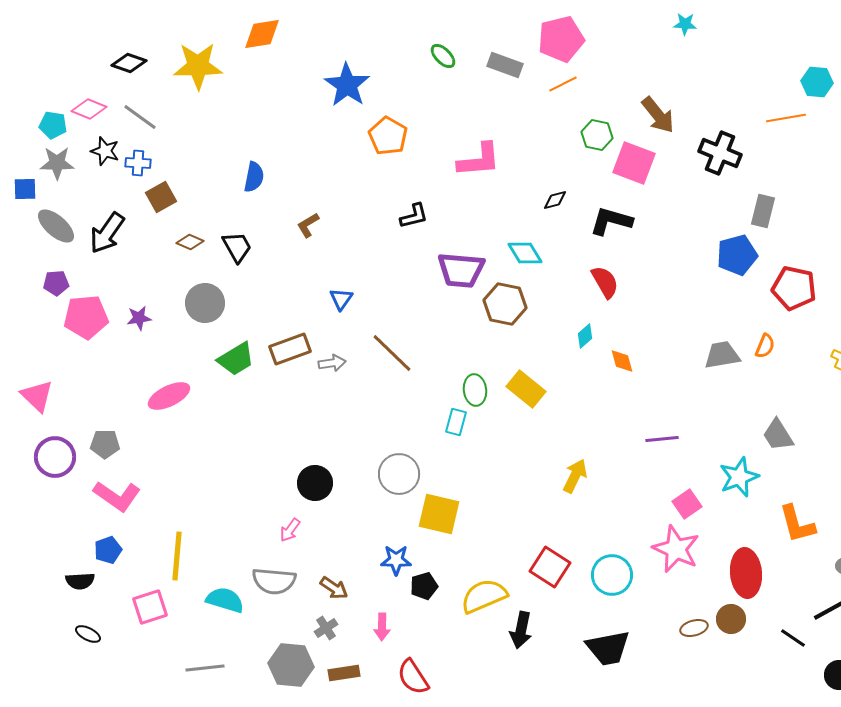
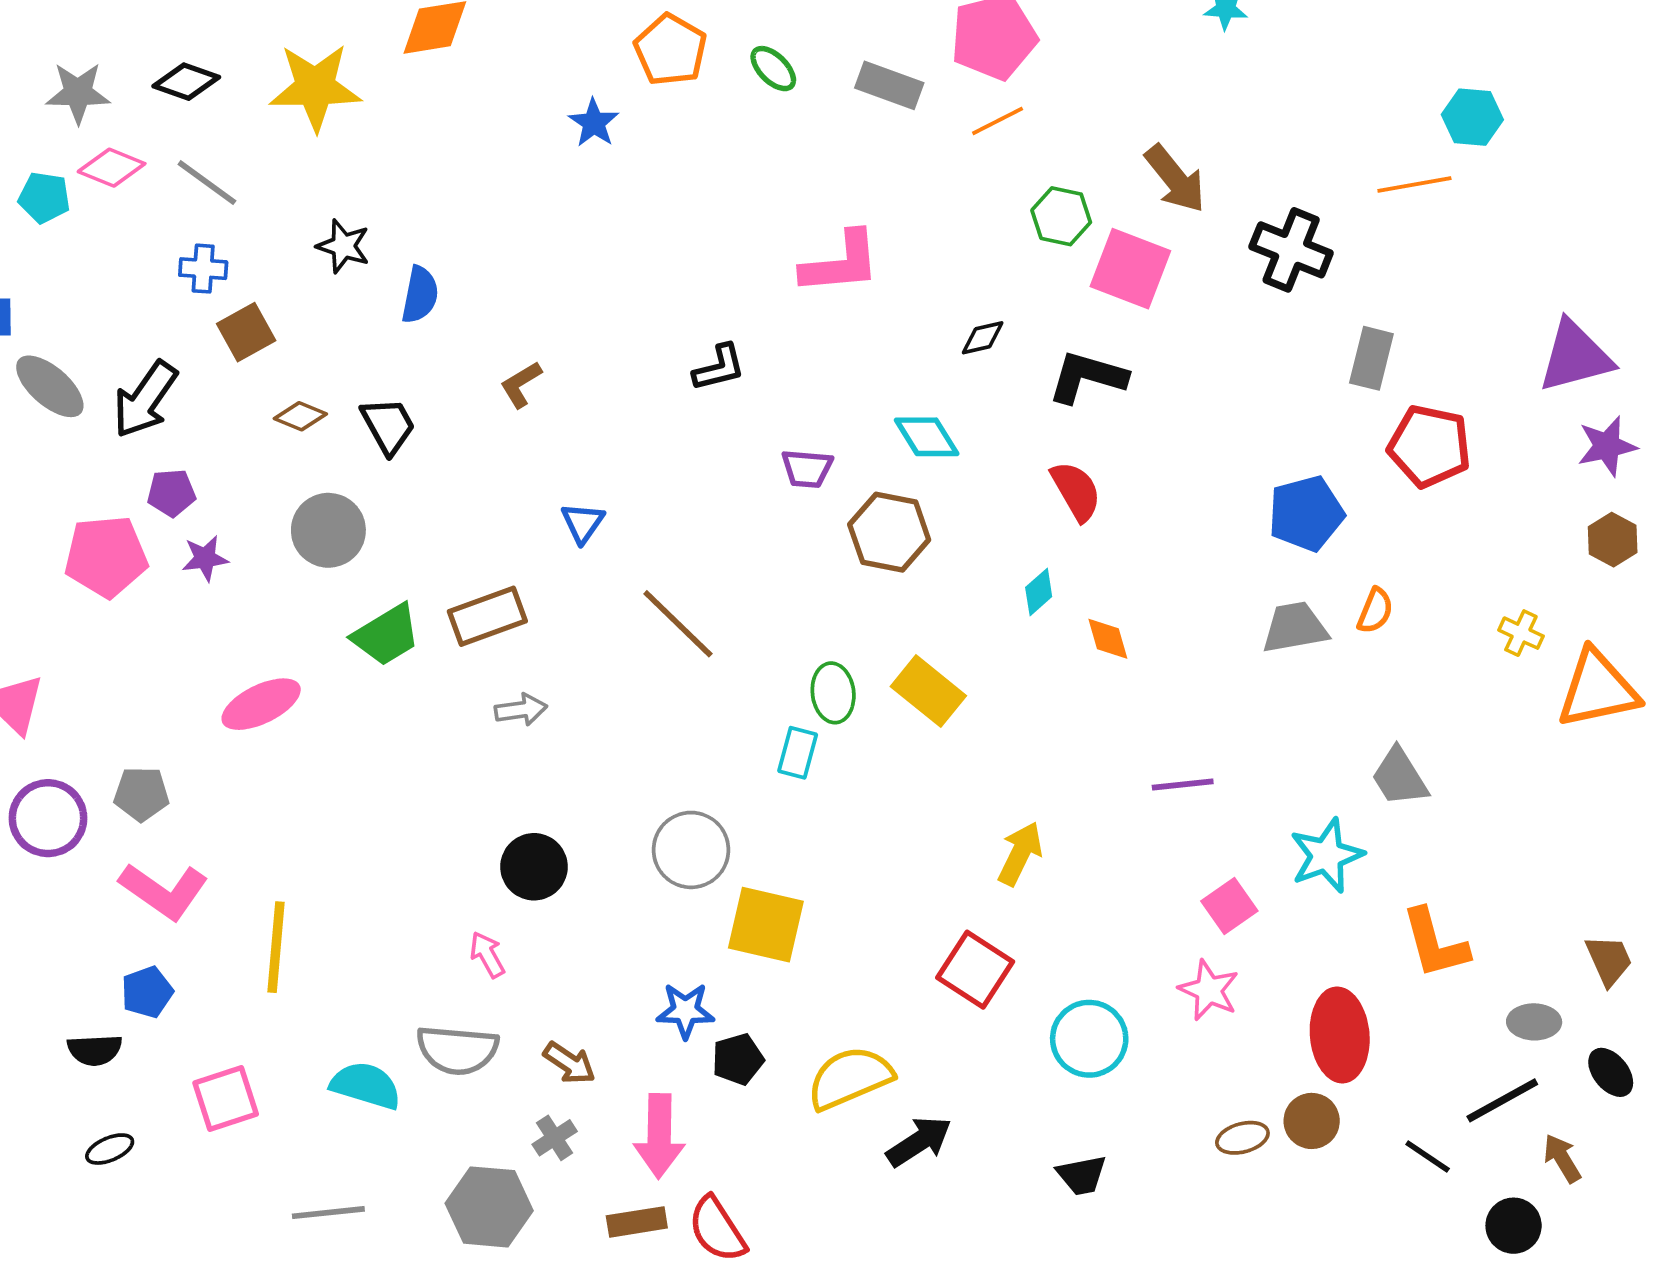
blue star: (347, 85) -> (594, 123), size x0.6
orange pentagon: (388, 136) -> (670, 50), moved
black star: (105, 151) -> (343, 246), moved
gray star: (57, 163) -> (78, 93), moved
blue pentagon: (737, 255) -> (1306, 513), moved
purple trapezoid: (461, 270) -> (807, 469), size x0.6
purple pentagon: (56, 283) -> (171, 493), moved
red pentagon: (794, 288) -> (1429, 446), moved
gray arrow: (332, 363) -> (521, 710), moved
pink arrow: (290, 530) -> (487, 955), turned 115
pink star: (676, 549) -> (1209, 990), size x0.7
yellow line: (177, 556) -> (276, 947), moved
red square: (550, 567) -> (975, 970), moved
pink arrow: (382, 627) -> (659, 1136), size x1.6
black arrow: (521, 630) -> (919, 1142), turned -135
black ellipse: (88, 634) -> (110, 1149), turned -50
black trapezoid: (608, 648) -> (1082, 1175), size x0.6
brown rectangle: (344, 673) -> (637, 1222), moved

